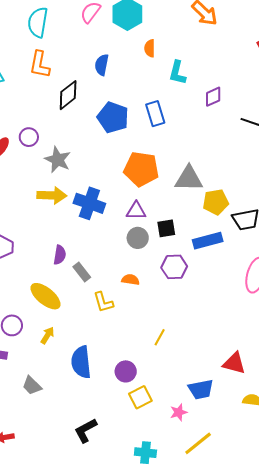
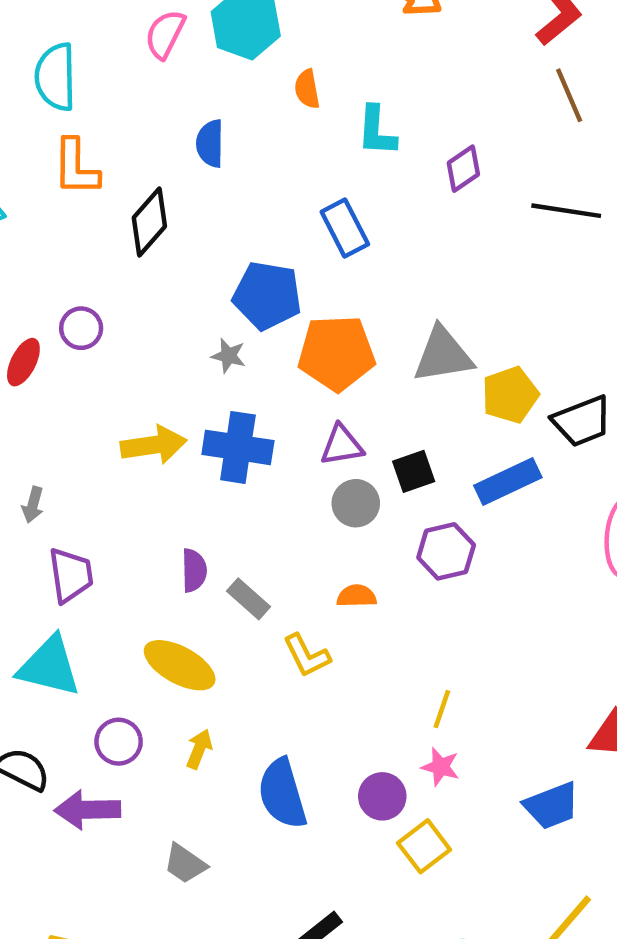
blue pentagon: (113, 117) -> (267, 295), moved
gray star: (58, 160) -> (228, 356), moved, size x0.6
pink star: (179, 412) -> (440, 767), moved, turned -30

